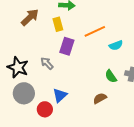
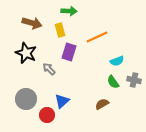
brown arrow: (30, 17) -> (32, 23), turned 60
cyan semicircle: (116, 45) -> (117, 61), moved
black star: (18, 67) -> (26, 53), moved

